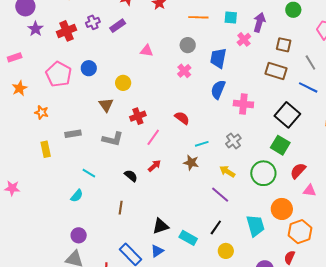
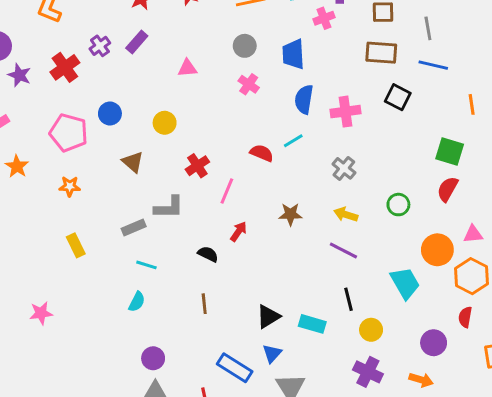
pink cross: (244, 39) -> (324, 18), turned 32
gray line: (310, 62) -> (428, 28), turned 35
brown triangle: (106, 105) -> (133, 162), moved
orange star: (42, 112) -> (70, 186), moved
black square: (287, 115) -> (398, 97), moved, size x0.7
gray rectangle: (73, 134) -> (134, 227), moved
cyan line: (202, 144) -> (293, 141), moved
green square: (280, 145) -> (450, 152), moved
green circle: (263, 173) -> (398, 205), size x0.6
pink triangle: (310, 190) -> (473, 234), moved
black line: (216, 227) -> (348, 299), turned -35

